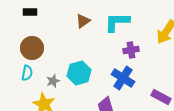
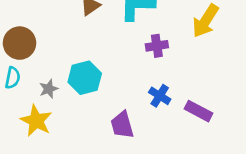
blue cross: (123, 78) -> (160, 96), moved, size x0.7

